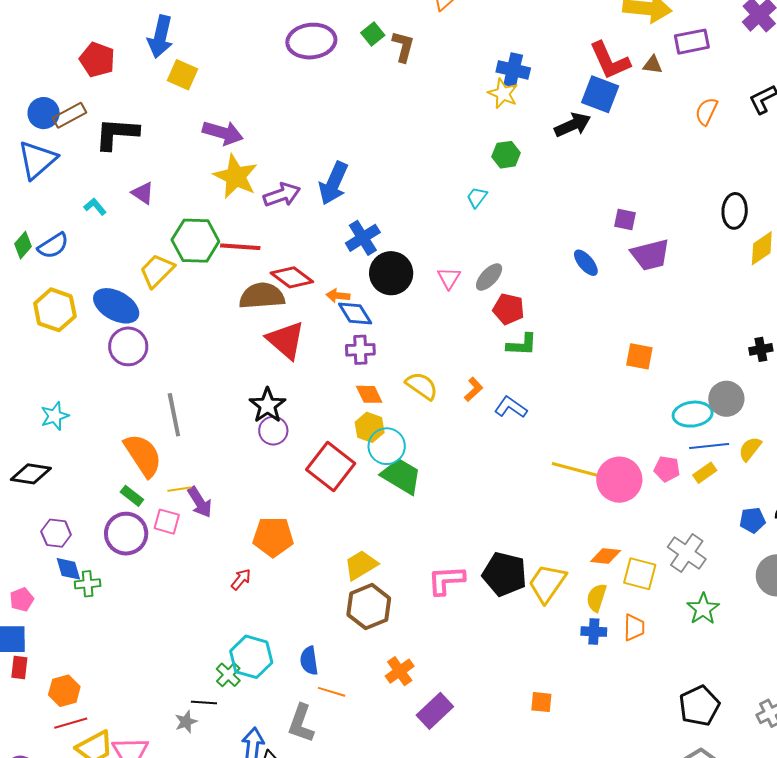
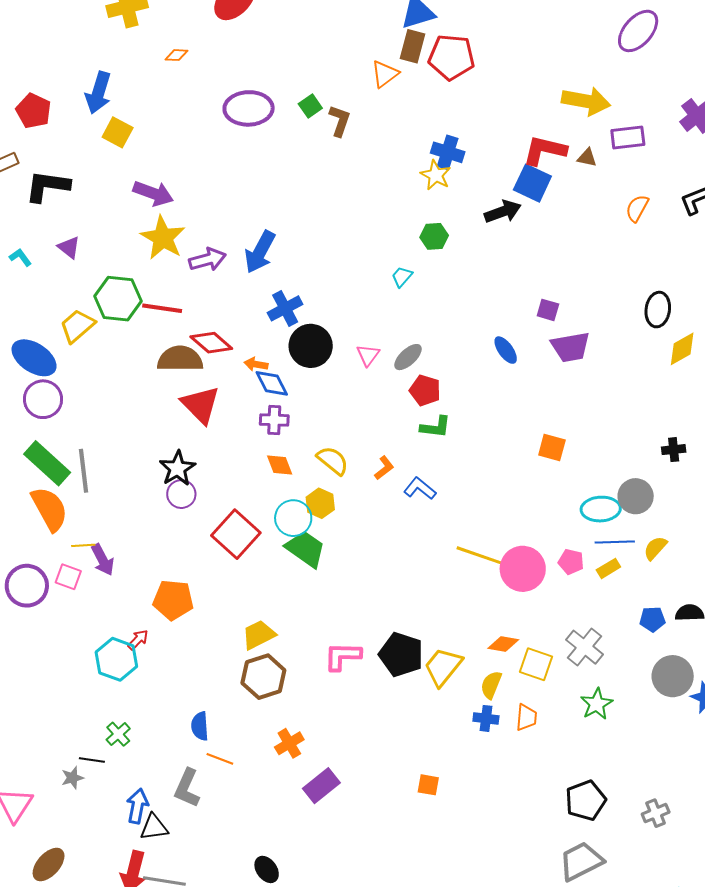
red L-shape: (610, 61) -> (545, 150), turned 123
yellow hexagon: (370, 427) -> (320, 503), moved
green rectangle: (132, 496) -> (47, 463), moved, size x2.0
cyan hexagon: (251, 657) -> (116, 659), moved

